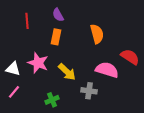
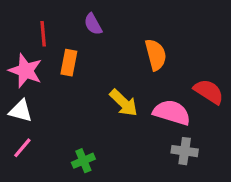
orange rectangle: (56, 37) -> (69, 63), moved
pink star: (38, 63) -> (26, 71), moved
yellow arrow: (67, 72) -> (124, 103), moved
gray cross: (89, 91) -> (185, 151), moved

